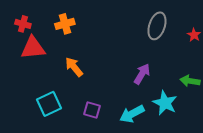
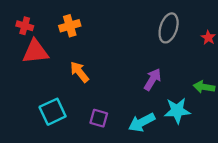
cyan star: (165, 103) -> (177, 111), turned -30

